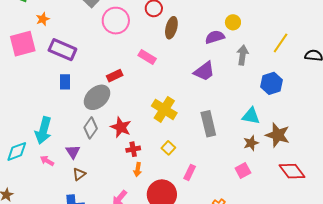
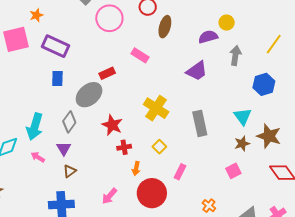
cyan triangle: (251, 116) -> (243, 116), turned 42
gray diamond: (91, 128) -> (69, 122), moved
orange arrow: (138, 170) -> (136, 169), moved

